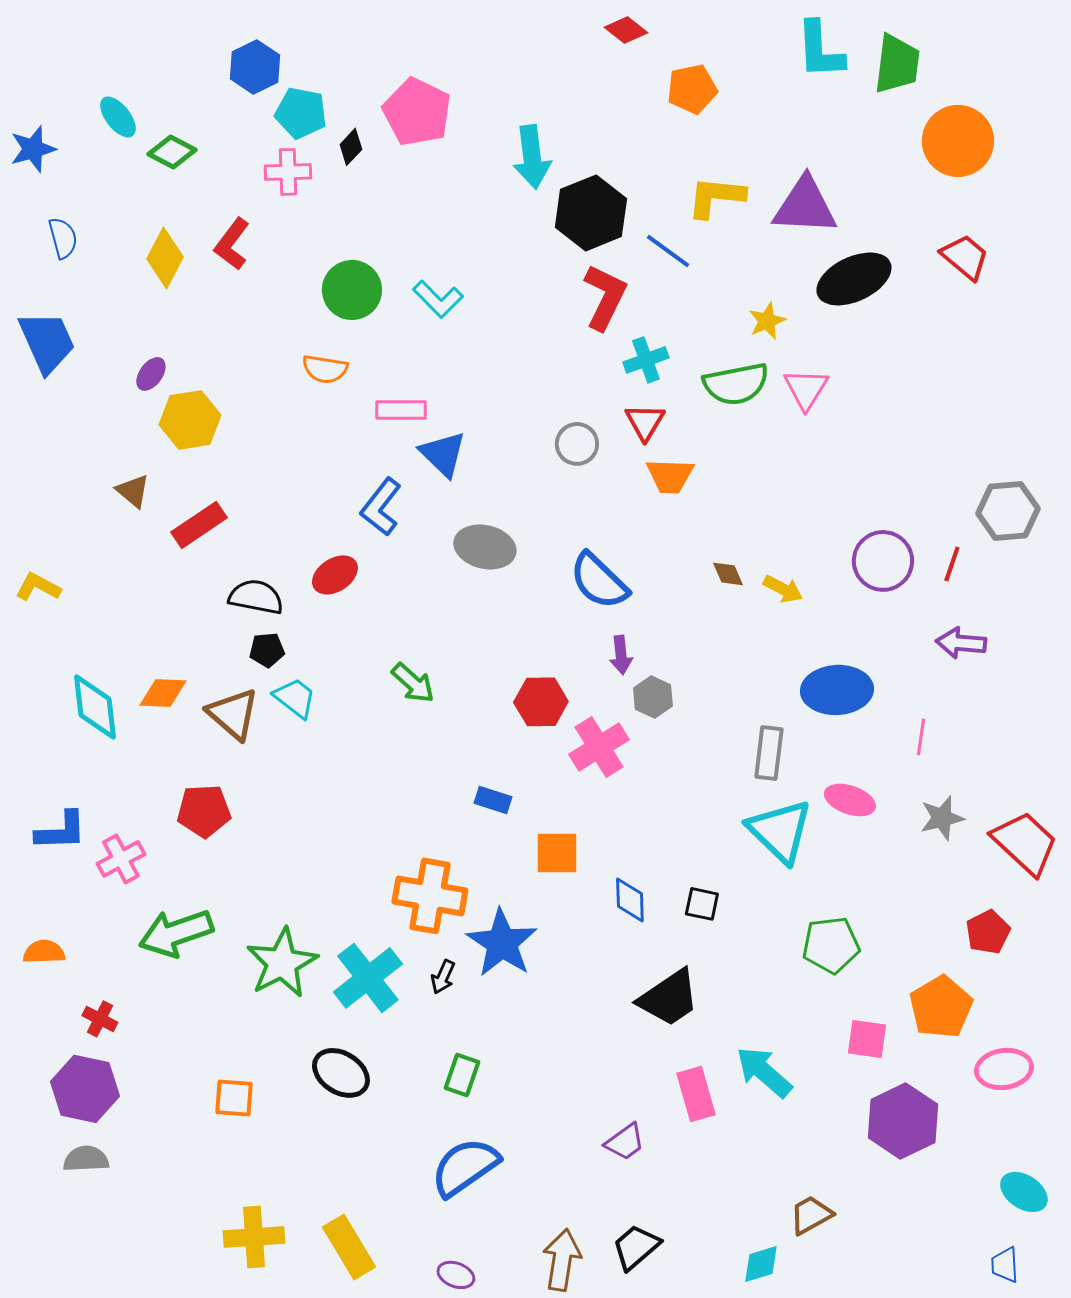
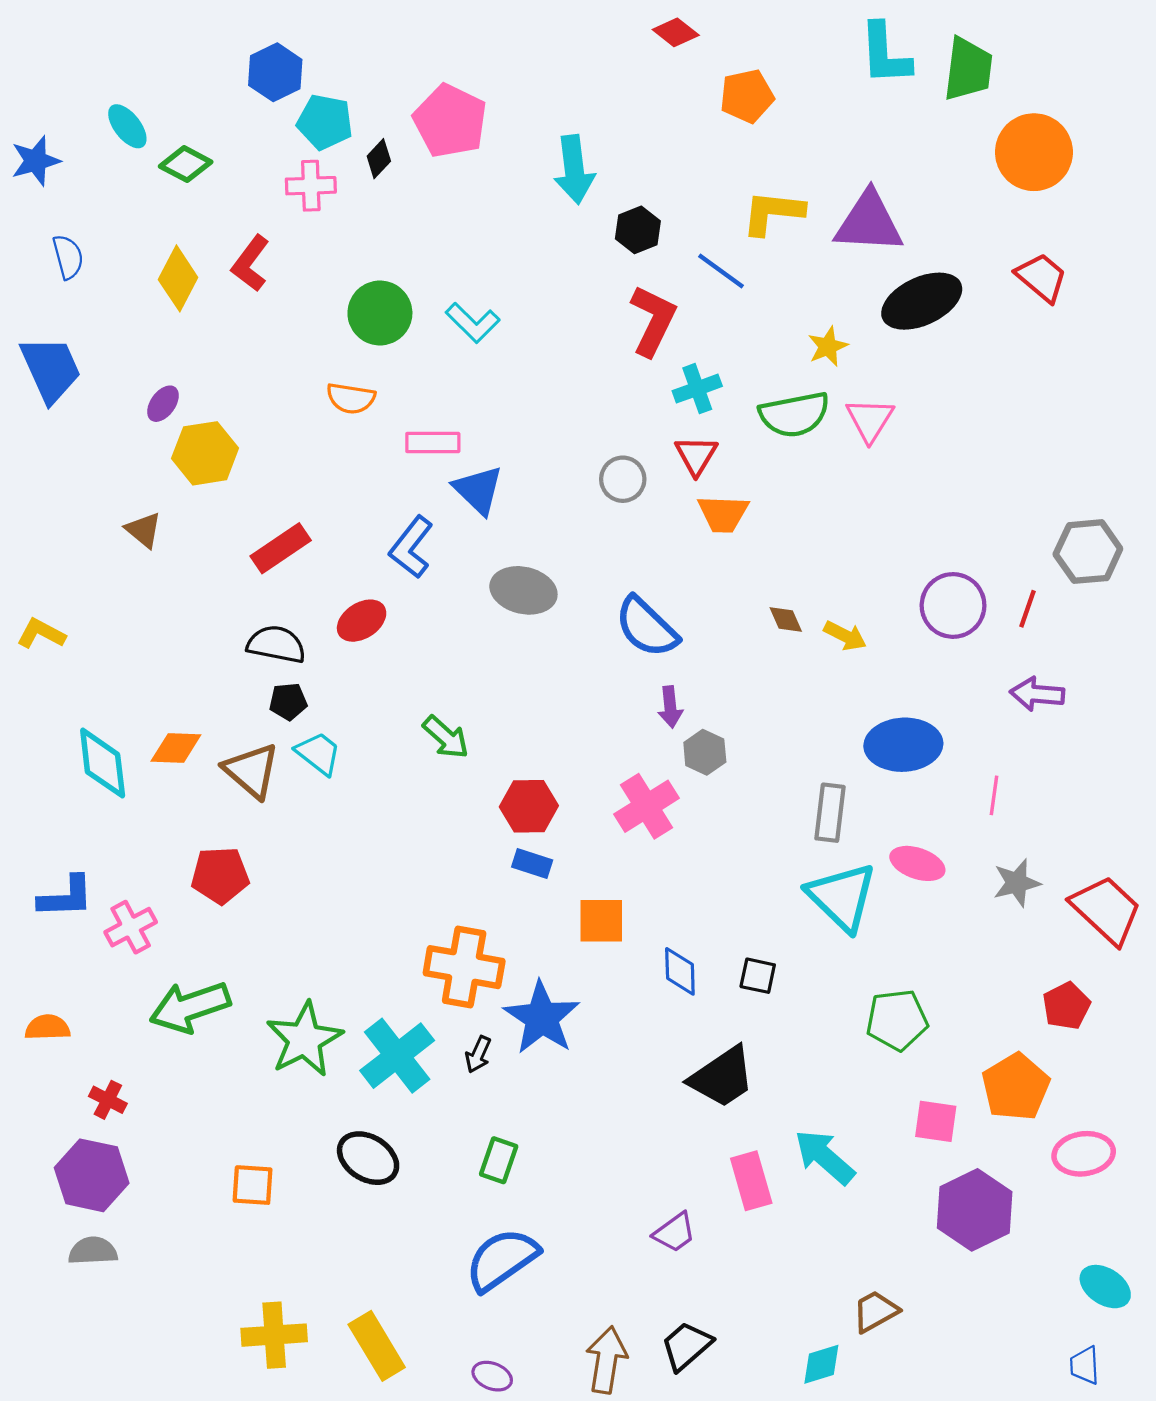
black hexagon: (591, 213) -> (638, 230), size x0.6
red rectangle: (199, 525) -> (281, 548), moved
red hexagon: (541, 702) -> (529, 806), moved

